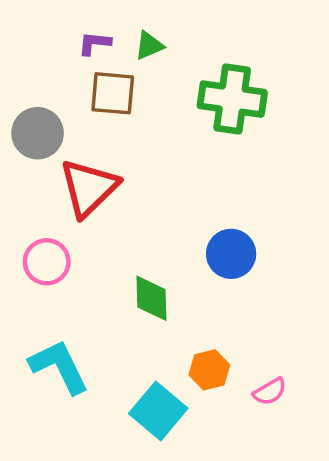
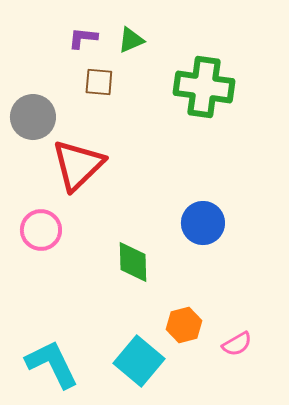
brown square: (113, 93) -> (99, 82), size x0.7
cyan L-shape: (59, 367) -> (52, 364), moved

